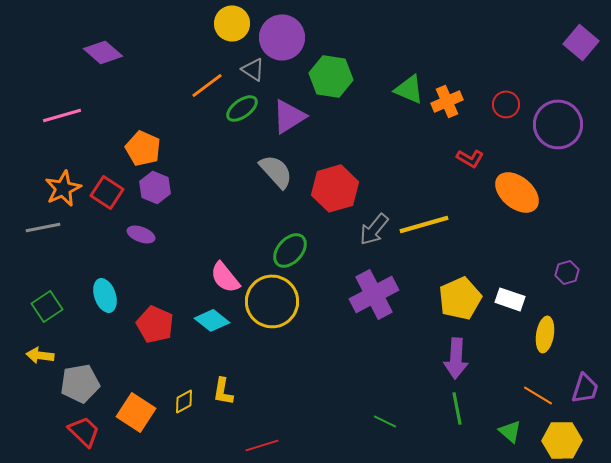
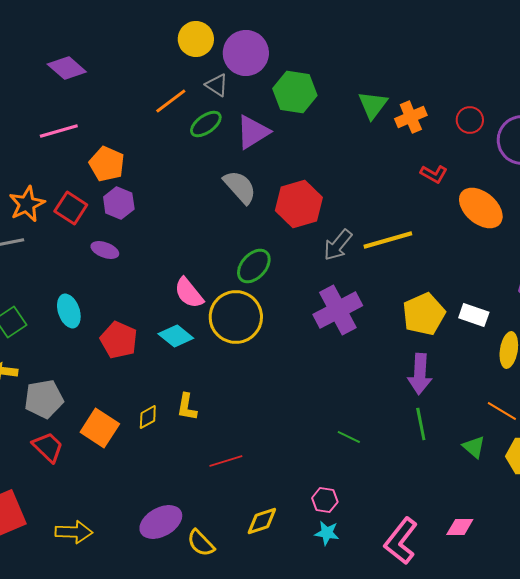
green triangle: (409, 89) -> (373, 105), turned 44
pink line: (62, 115) -> (59, 131), moved

